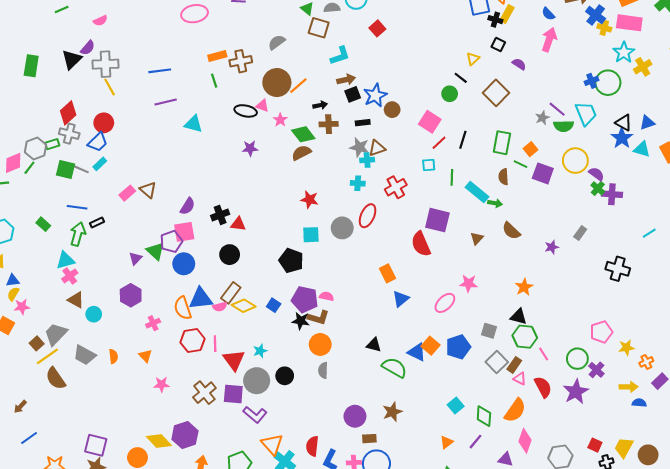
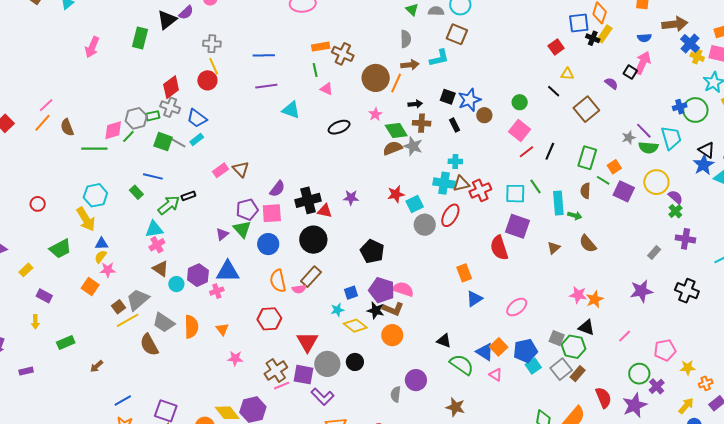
blue semicircle: (548, 14) -> (644, 38), turned -56
brown square: (319, 28) -> (457, 34), moved
red square: (377, 28) -> (556, 47), moved
gray semicircle: (277, 42) -> (406, 39), moved, turned 120
black square: (498, 44) -> (630, 72), moved
purple semicircle: (88, 48) -> (186, 13), moved
black triangle: (72, 59) -> (167, 20), moved
yellow triangle: (473, 59) -> (567, 74), turned 40
brown cross: (241, 61) -> (343, 54), turned 30
gray cross: (105, 64) -> (212, 44), size x0.7
brown arrow: (346, 80) -> (410, 65), moved
orange line: (298, 86) -> (396, 83), turned -30
black square: (353, 94) -> (448, 97), turned 35
green circle: (450, 94) -> (520, 102), moved
pink triangle: (262, 106) -> (327, 89), moved
black ellipse: (246, 111) -> (339, 127), moved, turned -40
red circle: (104, 123) -> (207, 80), moved
black rectangle: (363, 123) -> (455, 125), turned 64
blue trapezoid: (98, 142) -> (197, 118), turned 75
gray star: (359, 147) -> (413, 146), moved
purple star: (250, 148) -> (351, 198), moved
brown triangle: (377, 148) -> (461, 184), moved
cyan square: (429, 165) -> (515, 194), moved, size x1.5
green line: (452, 177) -> (536, 186), turned -42
cyan cross: (358, 183) -> (444, 183), size x1.5
cyan rectangle: (477, 192) -> (558, 203), turned 40
purple cross: (612, 194) -> (685, 239), moved
red star: (310, 200) -> (396, 194), turned -30
blue line: (77, 207) -> (153, 176), moved
black cross: (220, 215) -> (308, 200), size x1.4
green arrow: (78, 234) -> (169, 205), turned 30
cyan square: (311, 235) -> (415, 204), moved, turned -30
purple pentagon: (171, 242) -> (247, 210), moved
purple star: (552, 247) -> (641, 291), moved, size x1.6
black circle: (230, 255) -> (313, 240), size x1.4
pink star: (469, 283) -> (578, 295), moved
purple hexagon: (131, 295) -> (198, 275), moved
pink semicircle: (327, 296) -> (403, 289), size x1.5
blue triangle: (201, 299) -> (228, 271), moved
blue square: (274, 305) -> (351, 293), turned 32
yellow diamond: (244, 306) -> (355, 326), moved
orange semicircle: (183, 308) -> (278, 281), moved
pink cross: (153, 323) -> (217, 291), moved
green hexagon: (525, 337) -> (573, 347), moved
pink line: (215, 344) -> (282, 386), moved, turned 63
cyan star: (260, 351) -> (337, 310), moved
pink line: (544, 354) -> (625, 336), moved, turned 72
orange semicircle: (113, 356) -> (191, 327), size x1.6
gray semicircle: (323, 370) -> (396, 394), moved
brown semicircle: (56, 378) -> (149, 345), moved
pink triangle: (520, 379) -> (496, 375), moved
yellow arrow: (629, 387) -> (686, 406), turned -54
cyan square: (456, 406) -> (533, 366), moved
brown star: (392, 412) -> (455, 407), turned 30
purple circle: (355, 416) -> (416, 380), moved
blue line: (29, 438) -> (123, 400), moved

